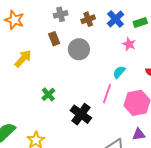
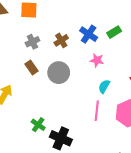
pink star: (129, 44) -> (97, 60), moved
black cross: (81, 114) -> (61, 138), moved

